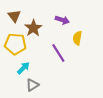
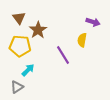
purple arrow: (62, 20) -> (93, 22), moved
gray triangle: (32, 85) -> (17, 87), moved

